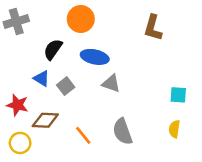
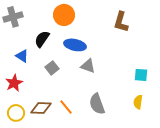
blue triangle: (42, 78) -> (22, 56), moved
red star: (18, 105) -> (14, 83), turned 30
brown diamond: (45, 120) -> (41, 108), moved

